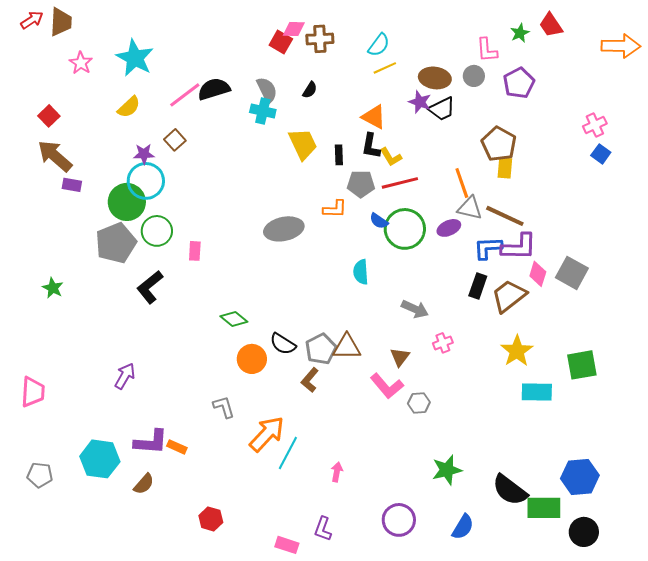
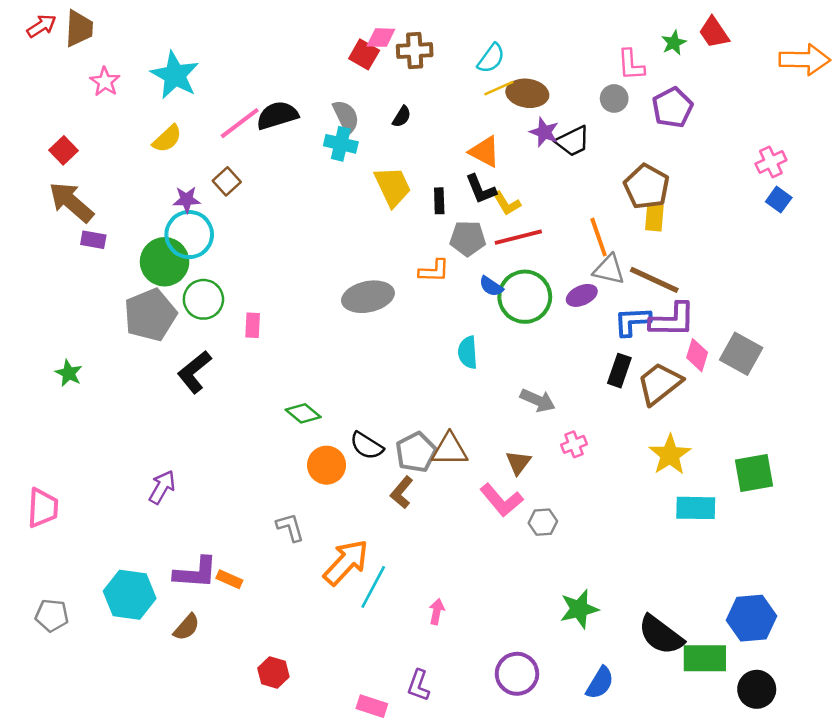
brown ellipse: (435, 78) -> (527, 93), moved
black L-shape: (371, 146) -> (481, 189), turned -32

